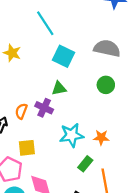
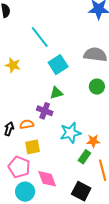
cyan square: (64, 56) -> (58, 65), turned 36
orange semicircle: (21, 111) -> (27, 124), moved, turned 64
orange star: (101, 137) -> (93, 141), moved

